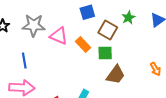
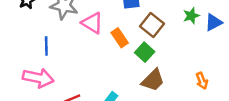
green star: (128, 18) -> (191, 16), moved
green square: (105, 53) -> (145, 52), turned 35

